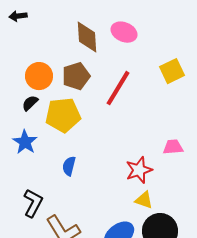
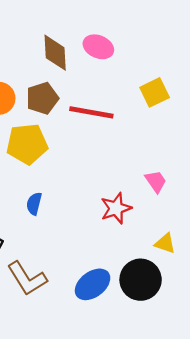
red line: (118, 88) -> (91, 112), turned 69
pink trapezoid: (173, 147) -> (156, 181), turned 60
yellow triangle: (144, 200) -> (165, 243), moved

